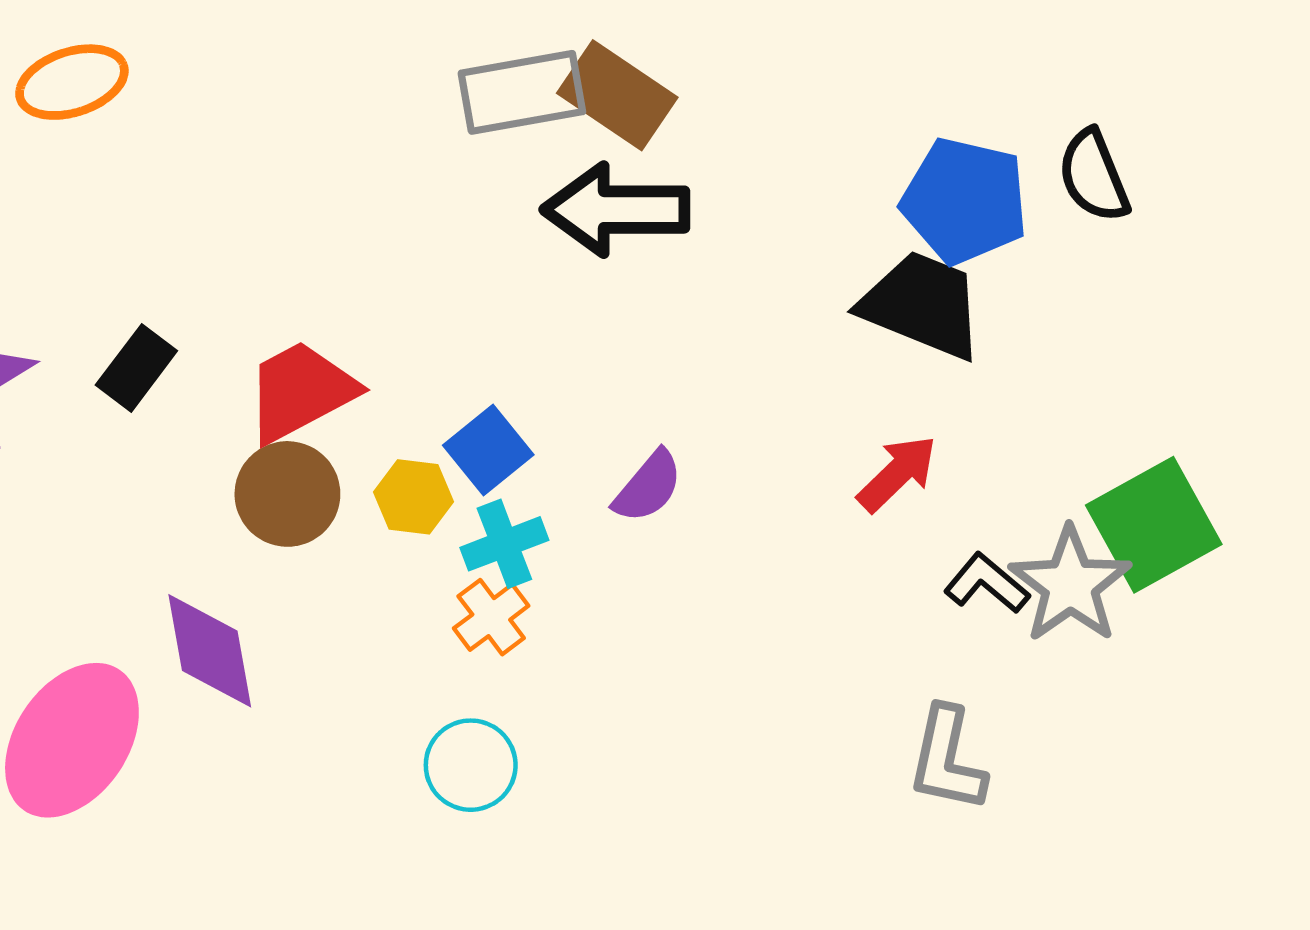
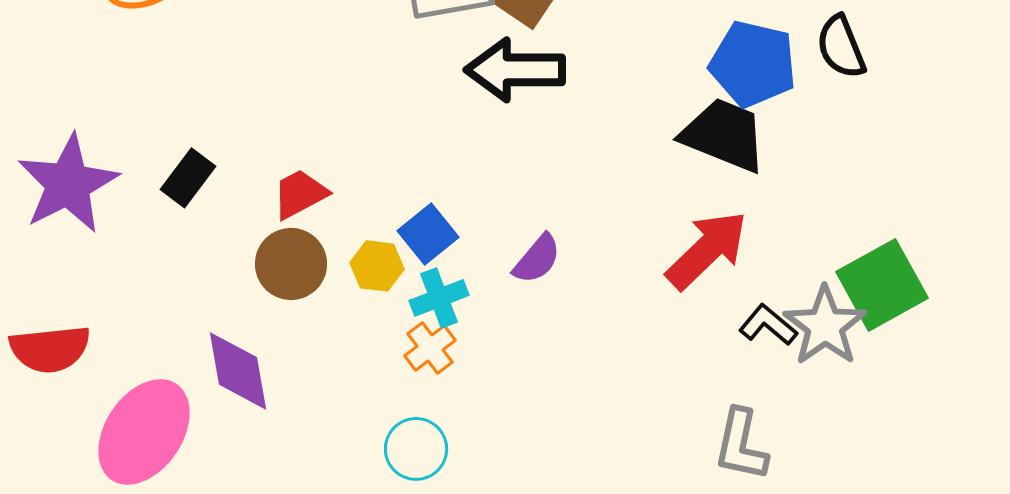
red trapezoid: (301, 391) -> (300, 194), size x0.7
red arrow: (897, 473) -> (707, 250), size x1.5

